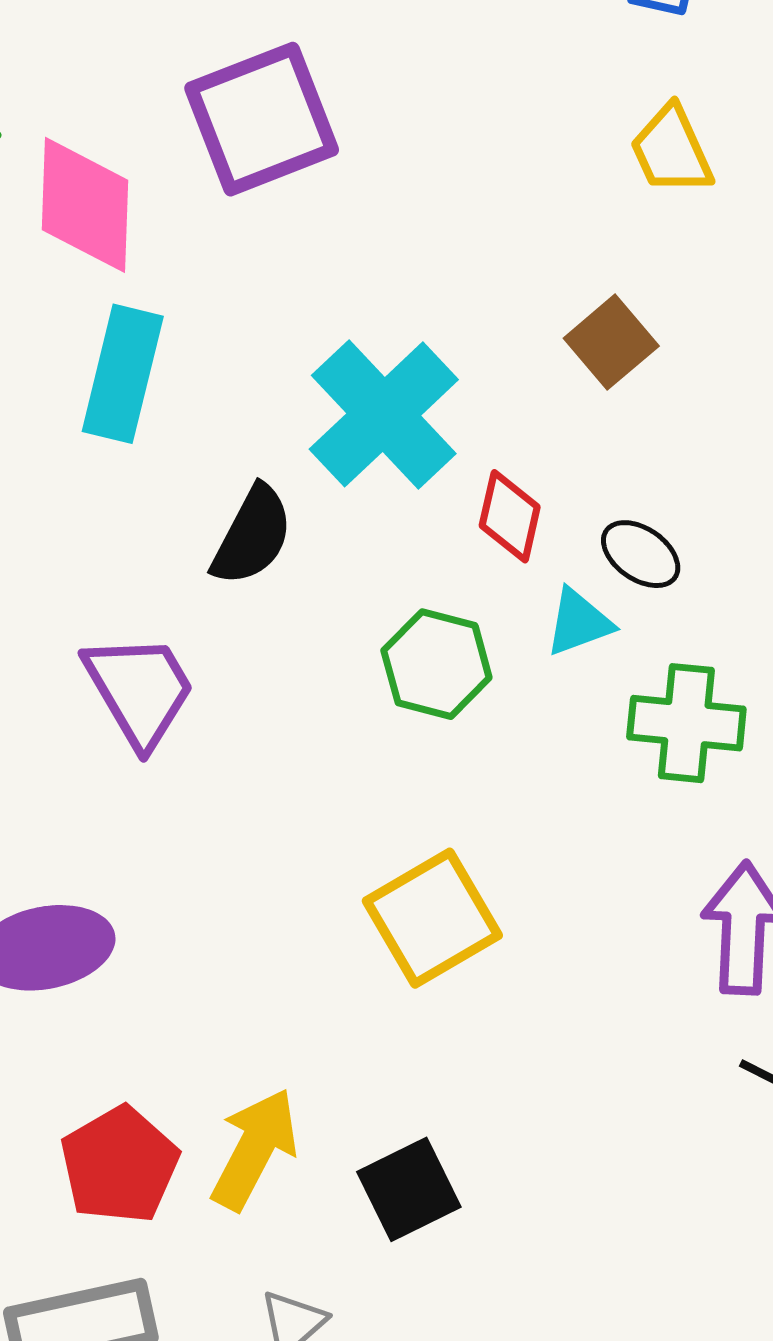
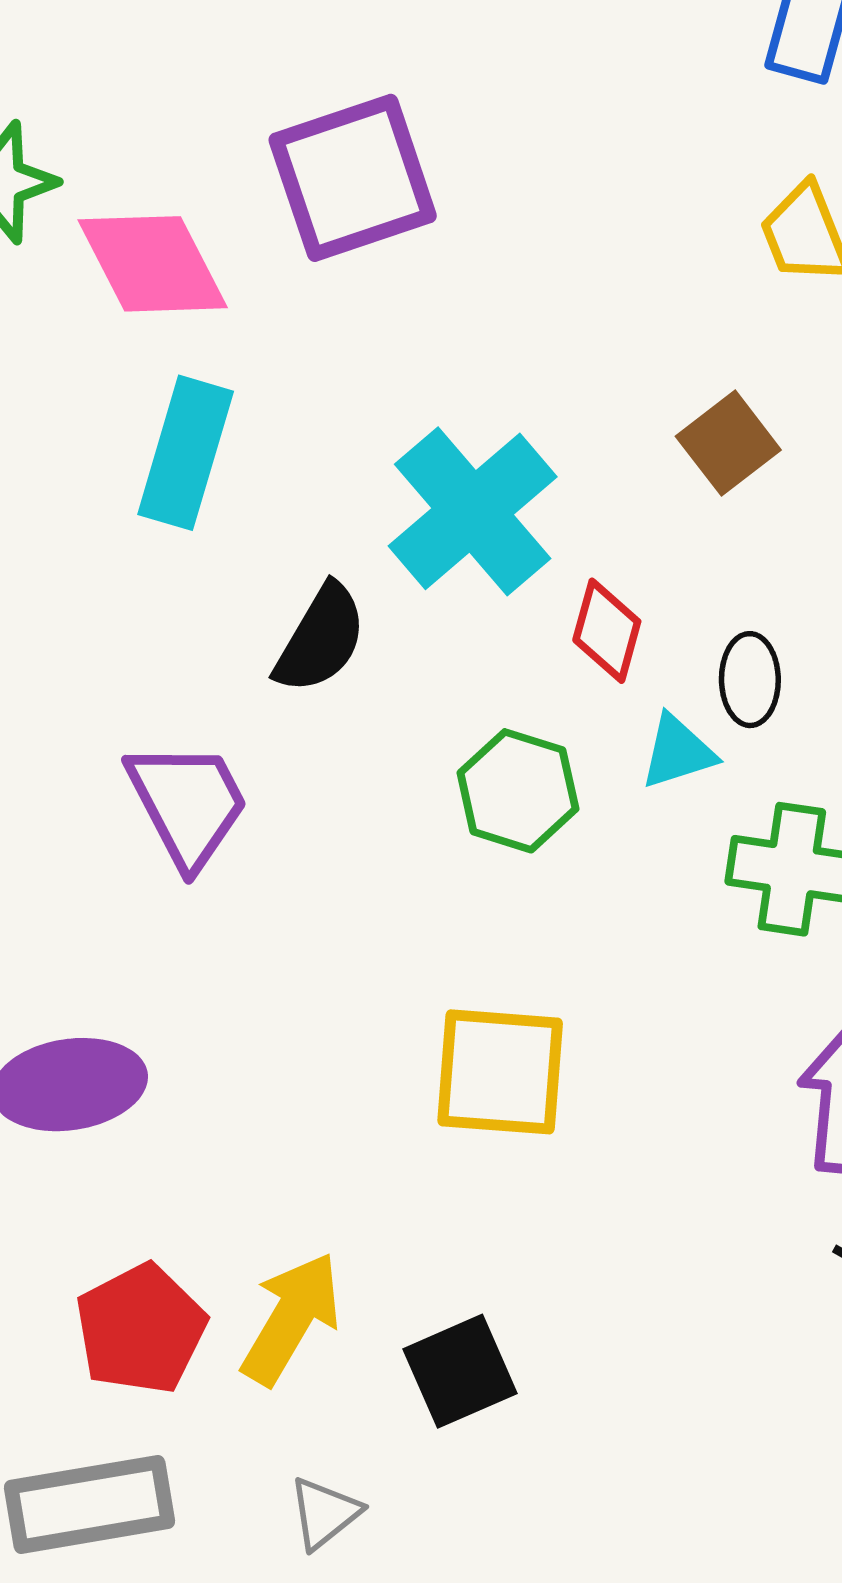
pink diamond: (85, 205) -> (153, 264), turned -32
black ellipse: (641, 554) -> (750, 680), turned 52
yellow square: (432, 918) -> (500, 1072), turned 32

